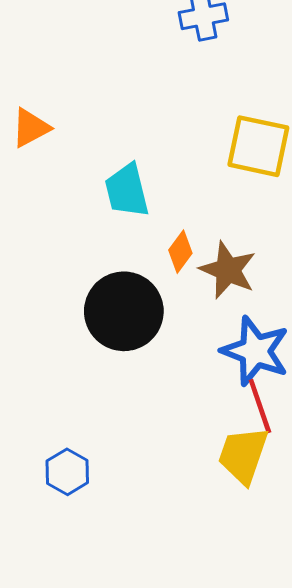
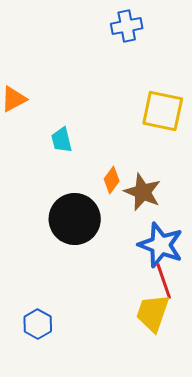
cyan trapezoid: (127, 191) -> (62, 140), moved, size x0.7

